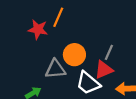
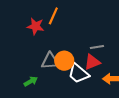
gray line: (109, 52) -> (97, 47), turned 56
orange circle: (74, 55) -> (64, 61), moved

